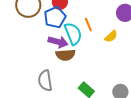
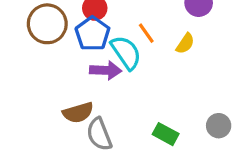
brown semicircle: (65, 55) -> (78, 113), moved

